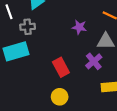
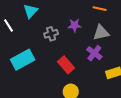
gray cross: (28, 27) -> (51, 34), moved

